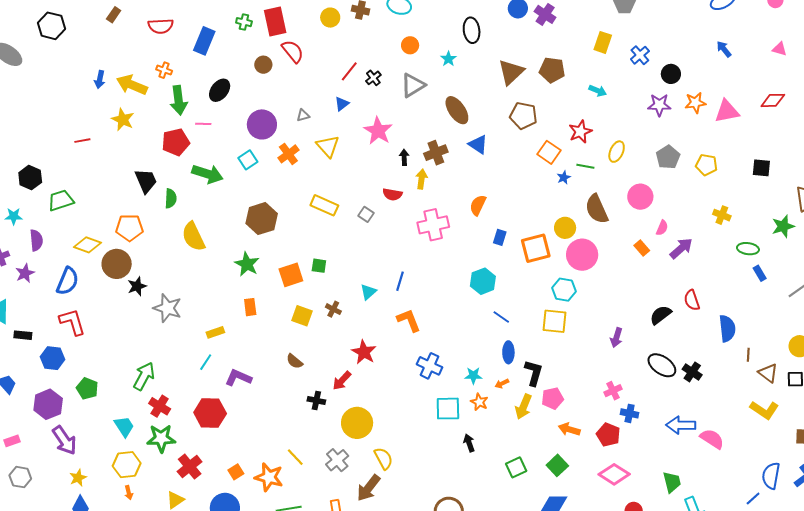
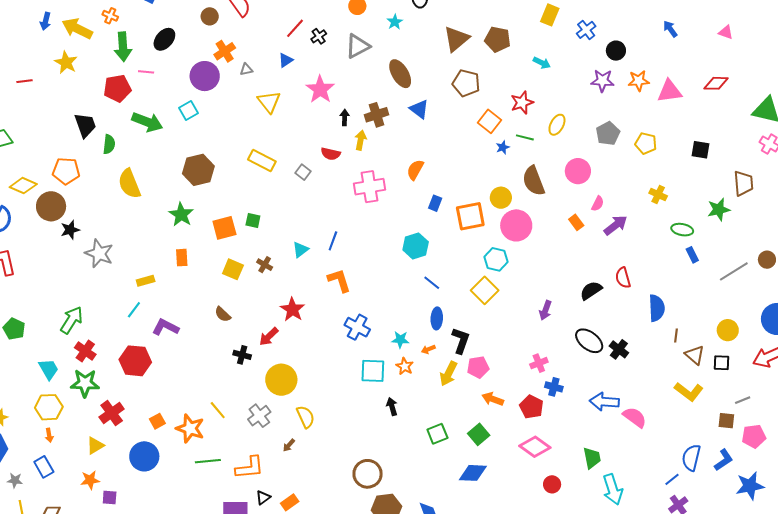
orange cross: (288, 154) -> (225, 51), moved
yellow square: (554, 321) -> (485, 290), turned 36
brown arrow: (369, 488) -> (289, 445), size x0.5

